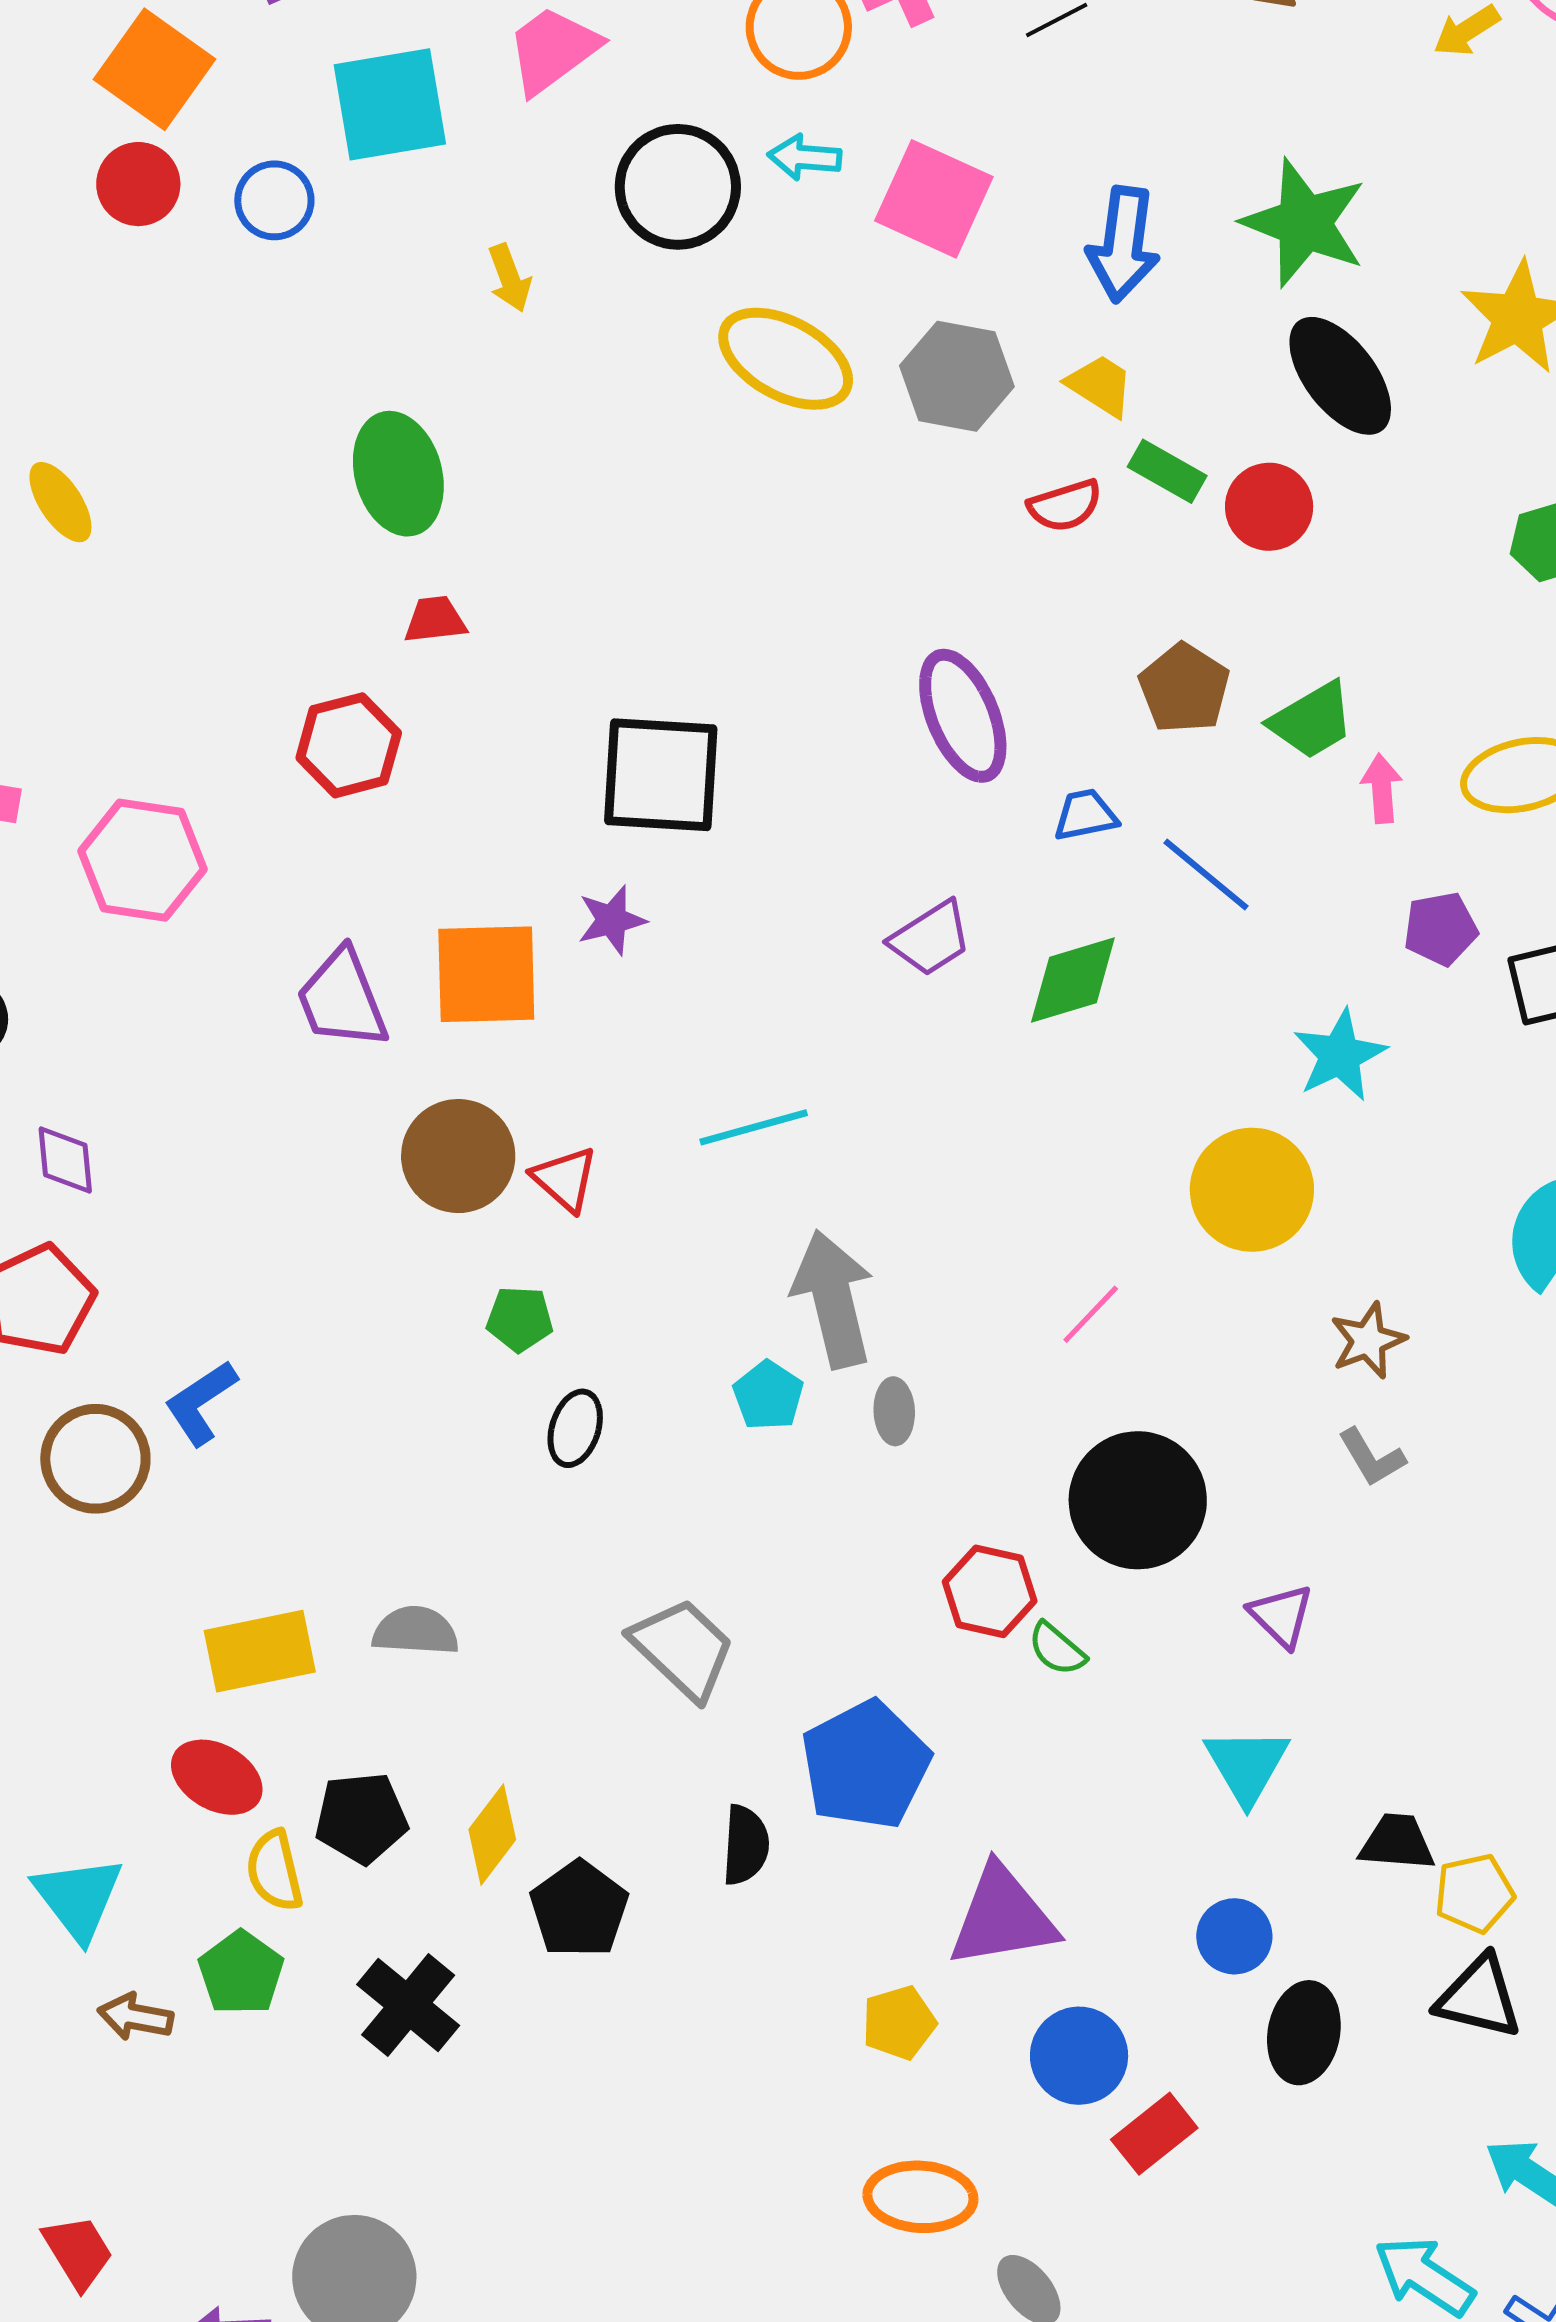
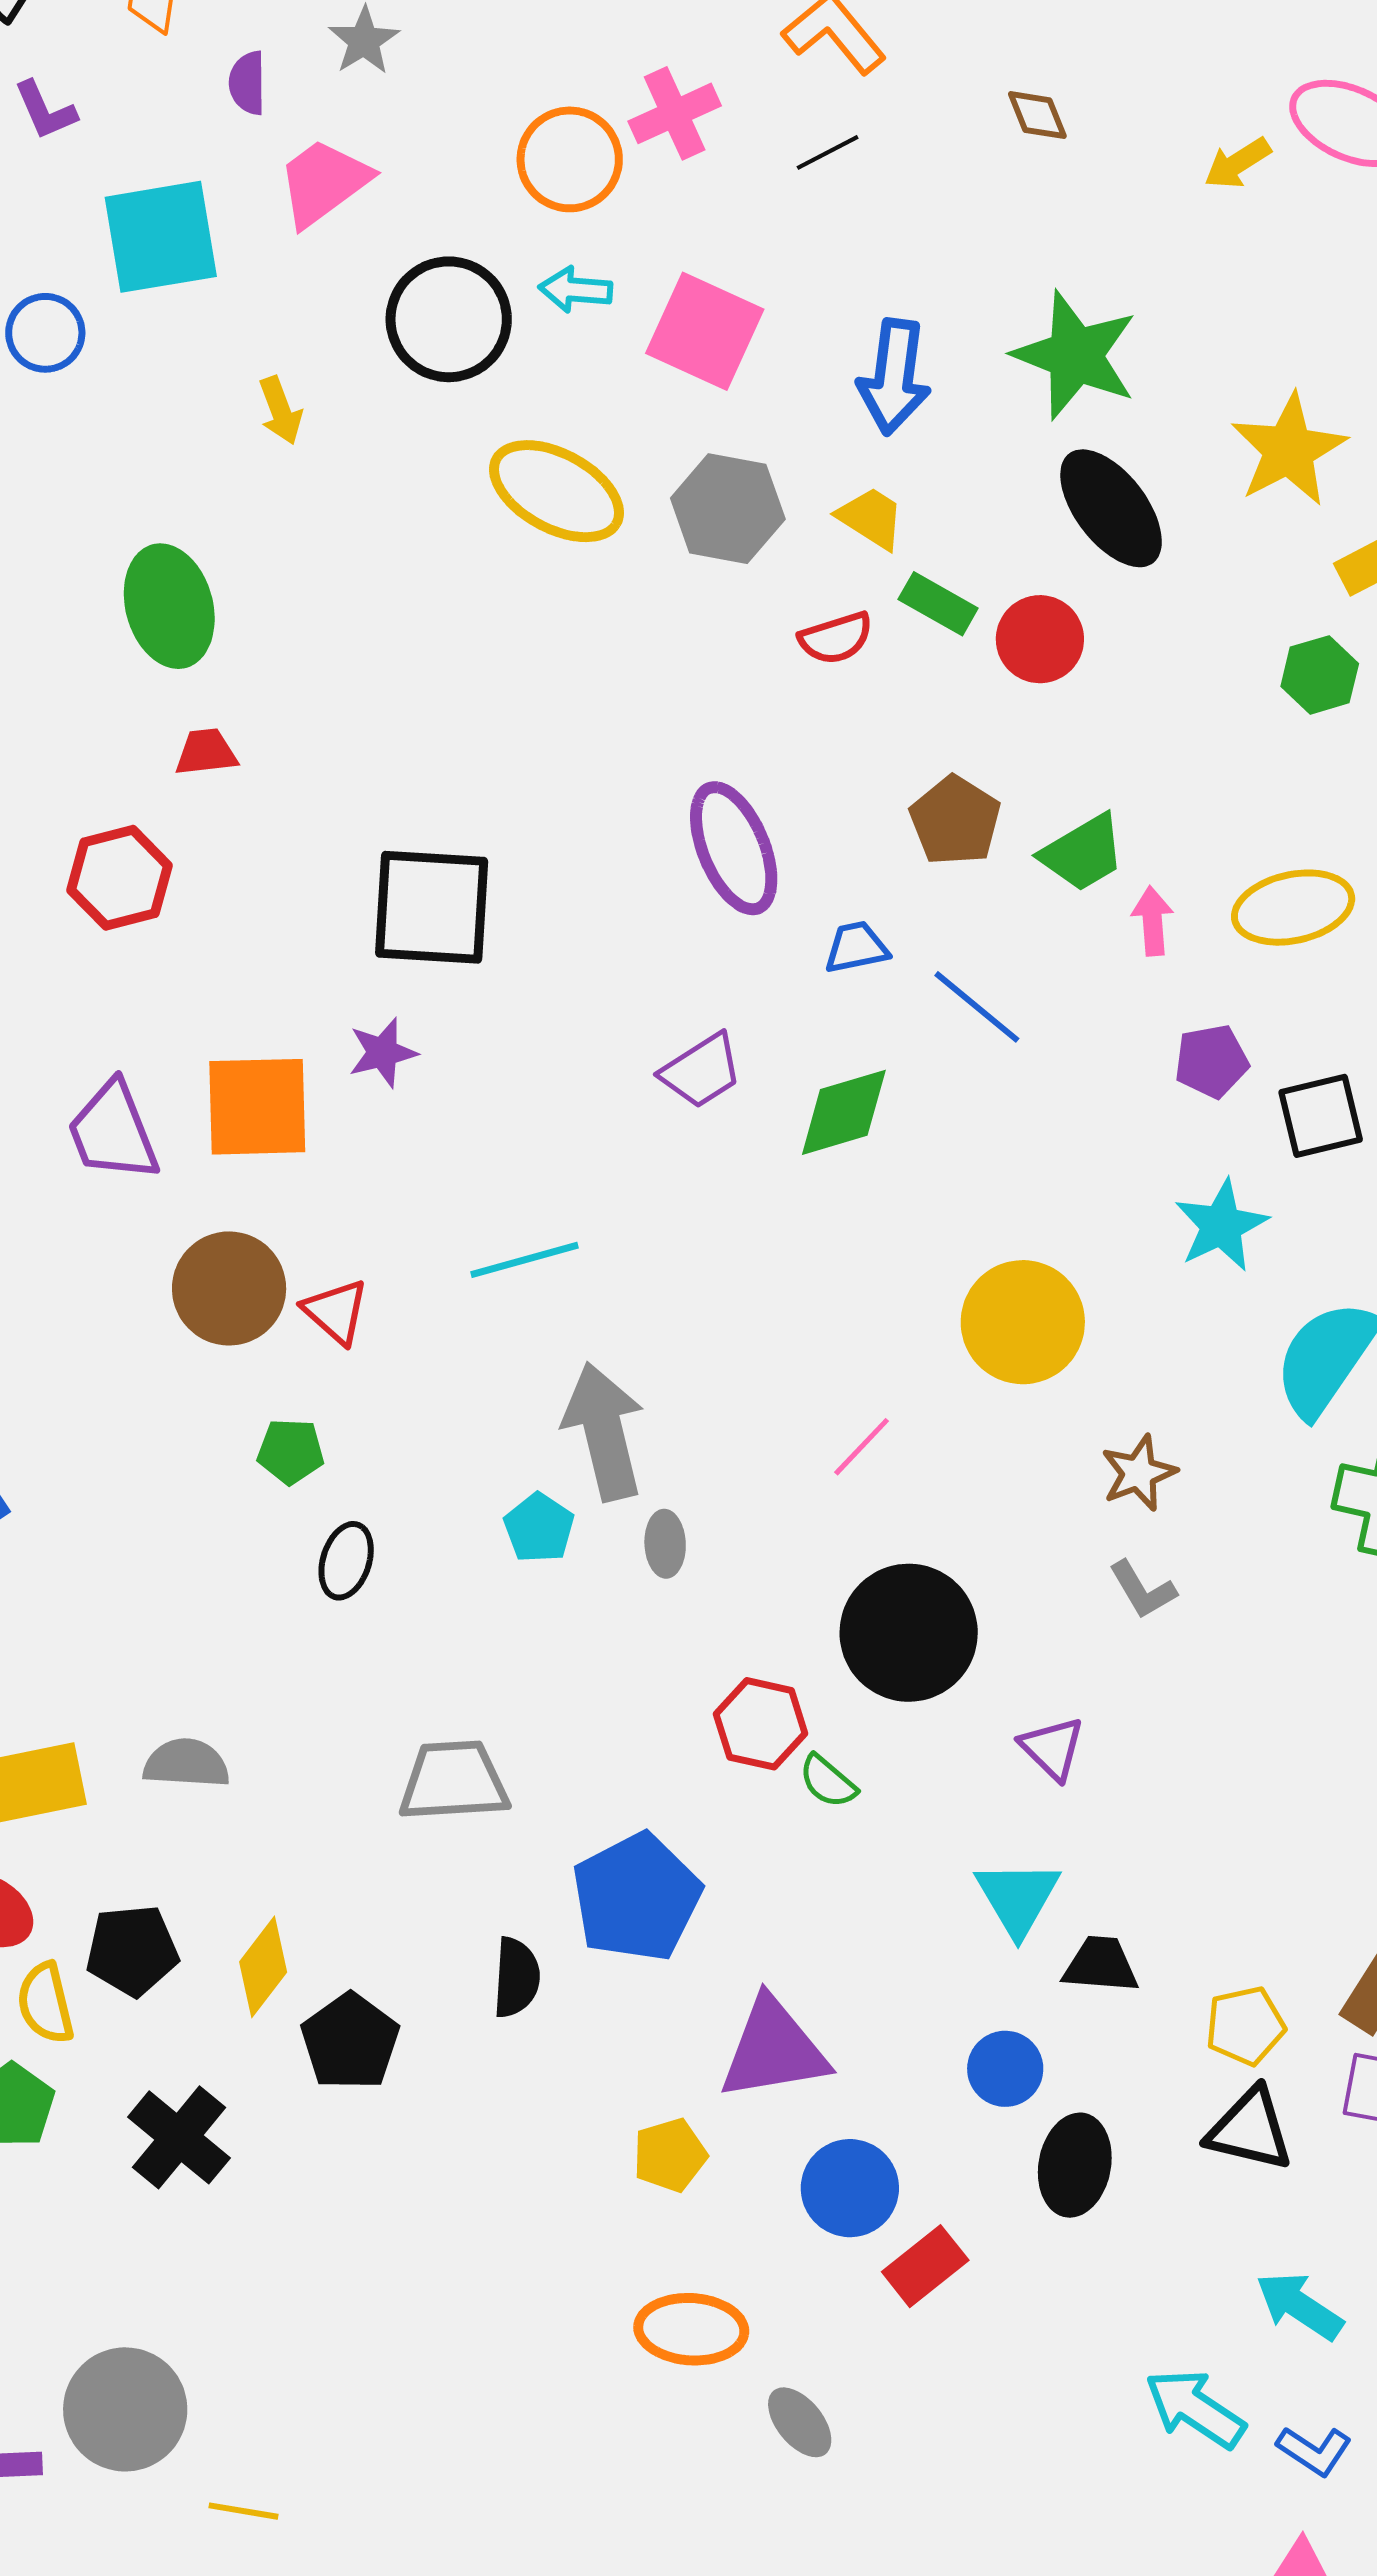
cyan star: (1340, 1055) -> (1221, 1225), moved
gray trapezoid: (683, 1649) -> (454, 1781), turned -47
black trapezoid: (1397, 1842) -> (1101, 1965), moved

